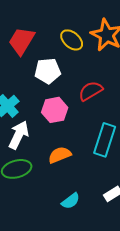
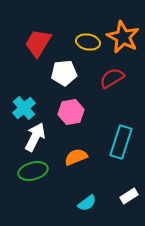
yellow ellipse: (72, 40) -> (88, 42), turned -30
red semicircle: (91, 91) -> (112, 78), moved

